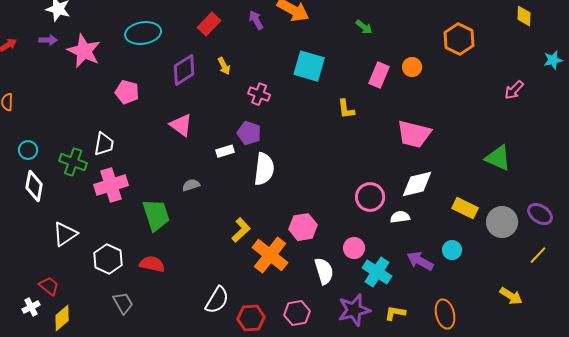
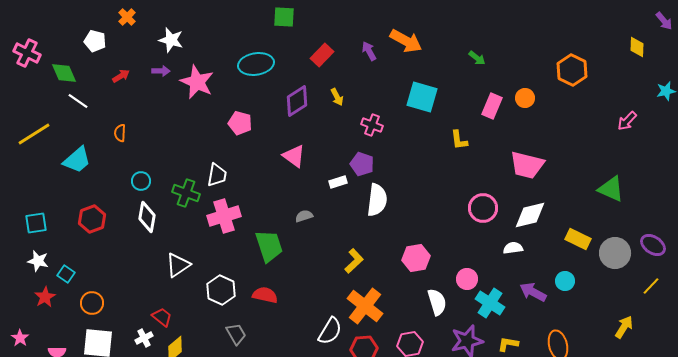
pink circle: (370, 197) -> (483, 208), moved
orange cross: (270, 255) -> (365, 306), moved
yellow arrow: (511, 296) -> (624, 327), turned -90

